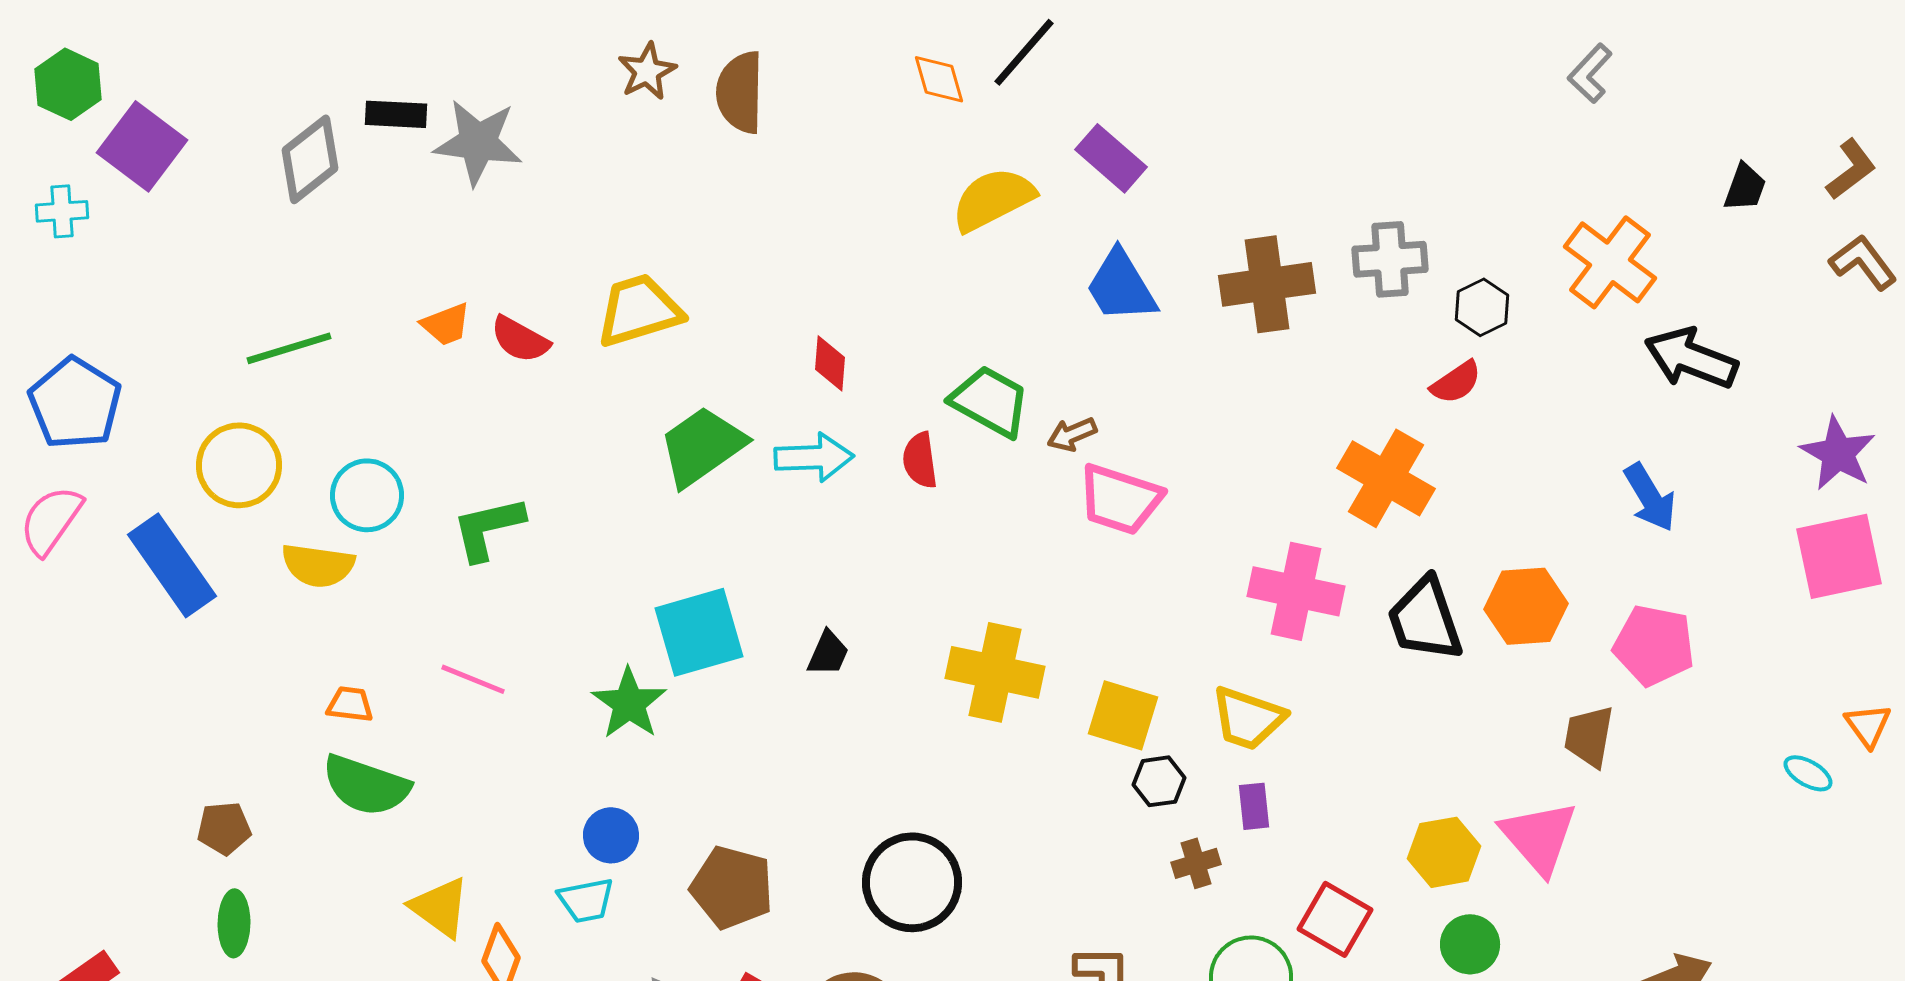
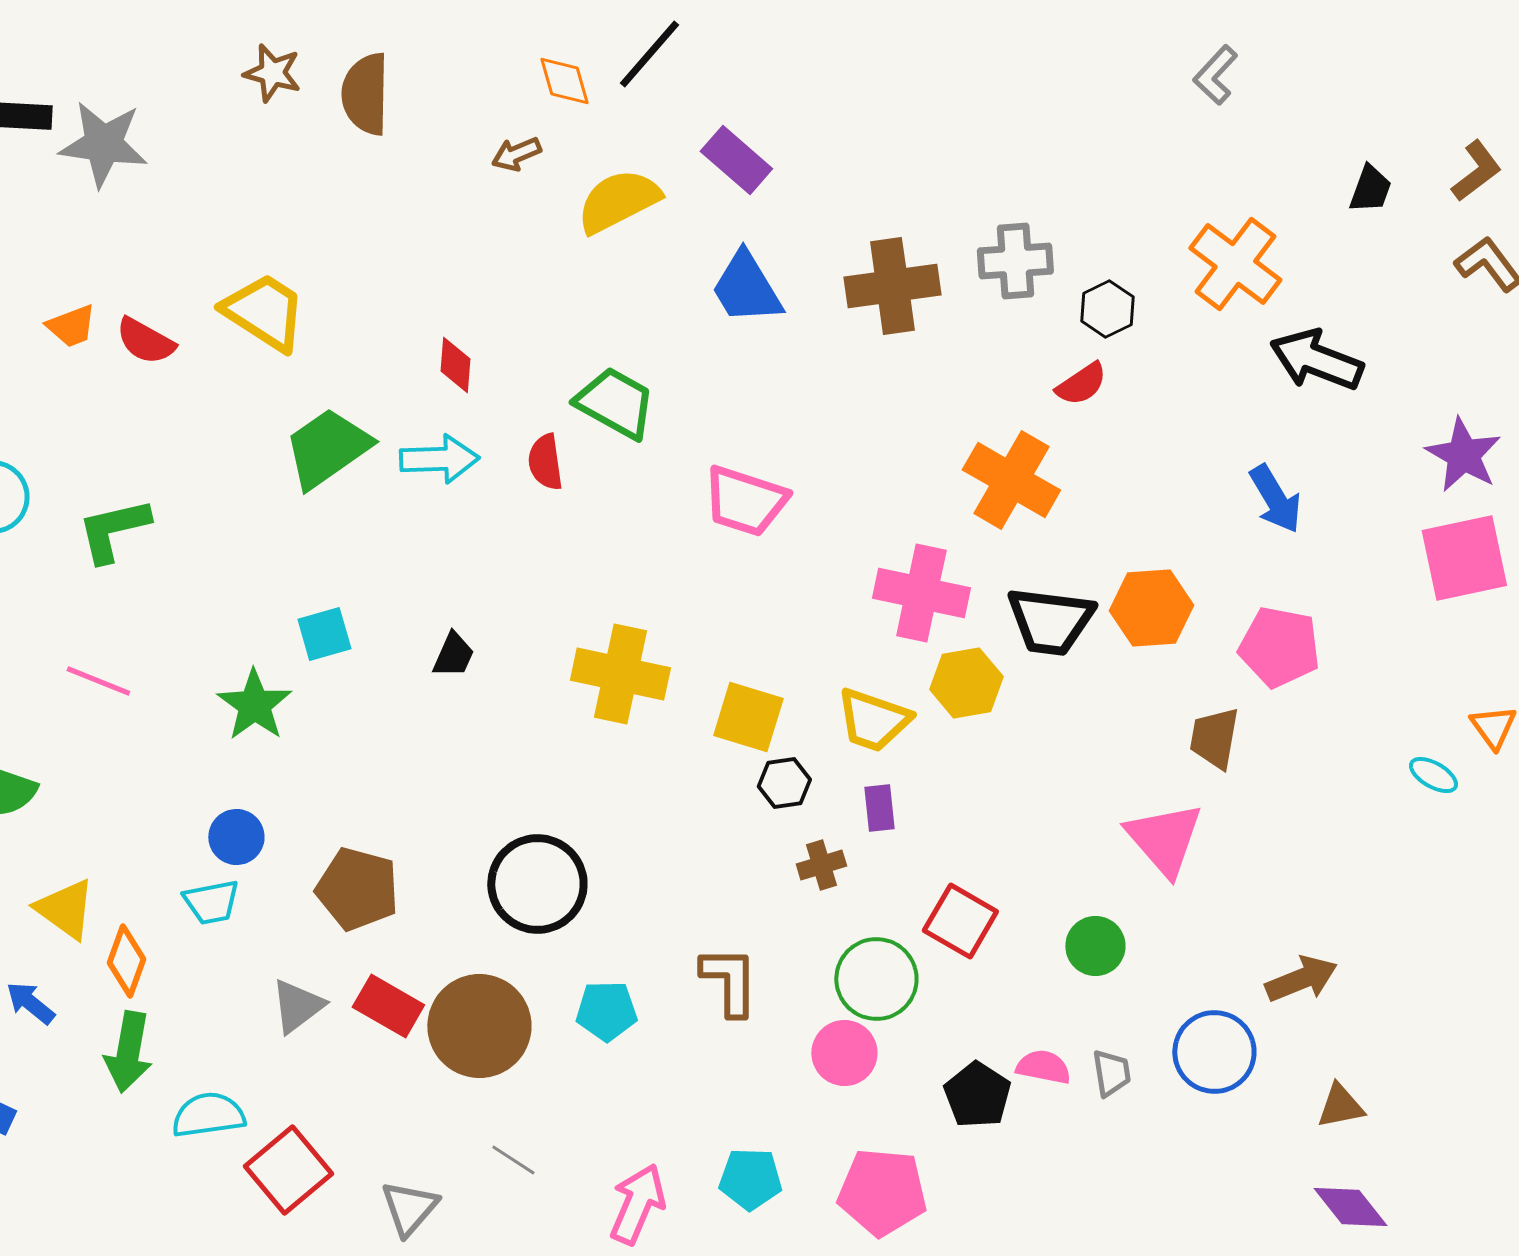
brown star: (647, 71) -> (272, 73), turned -30
yellow trapezoid: (639, 310) -> (264, 312), turned 50
brown arrow: (1072, 434) -> (516, 154), moved
black trapezoid: (1425, 619) -> (1050, 621), turned -64
cyan square: (699, 632) -> (324, 634), size x0.6
yellow hexagon: (1444, 852) -> (966, 683), moved

